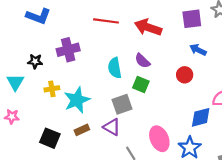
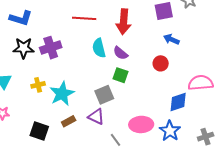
red arrow: (148, 27) -> (124, 22), turned -100
black star: (35, 61) -> (24, 48), moved, size x1.5
cyan semicircle: (115, 68) -> (99, 48), moved
pink ellipse: (159, 139) -> (141, 124), turned -65

